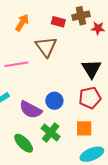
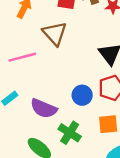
blue circle: (54, 101) -> (82, 95), moved

